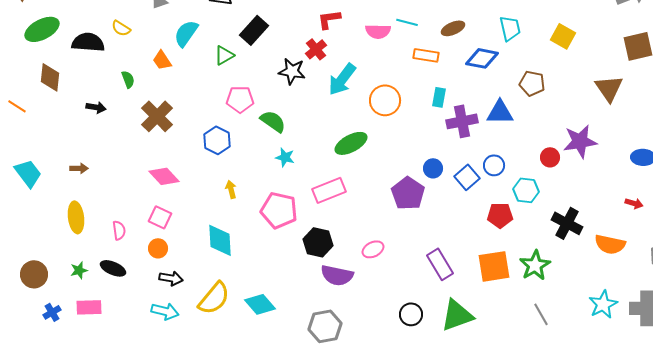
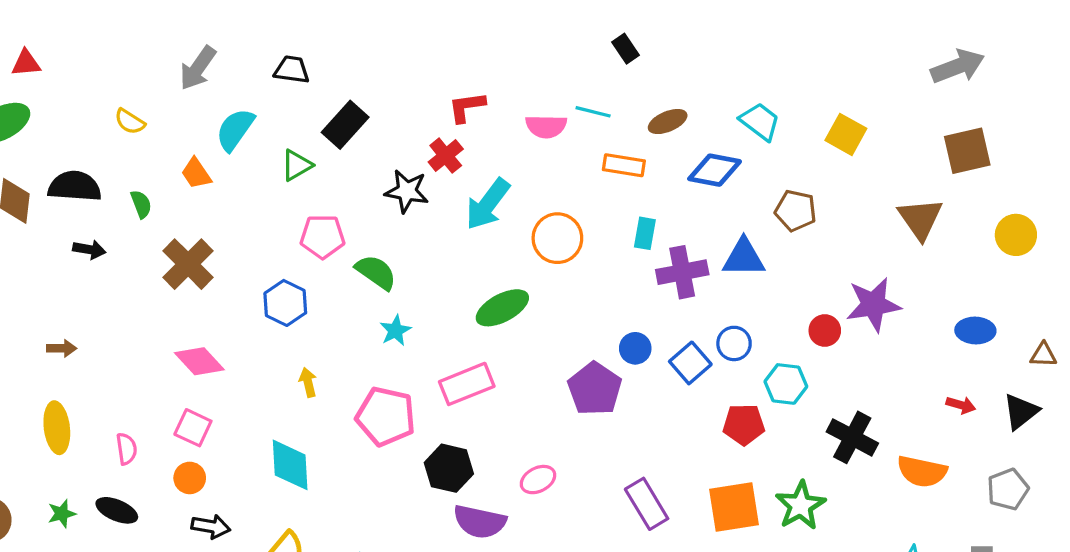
cyan trapezoid: (510, 28) -> (760, 122), turned -40
black semicircle: (88, 42) -> (75, 186), moved
cyan star: (285, 157) -> (395, 331), turned 30

